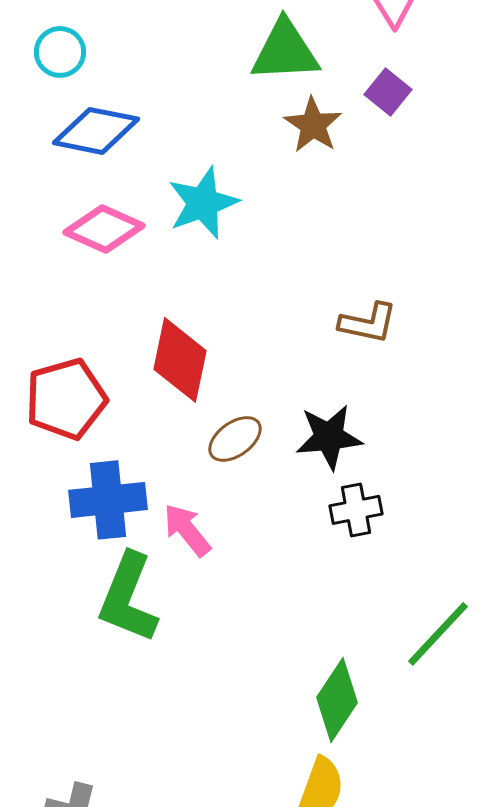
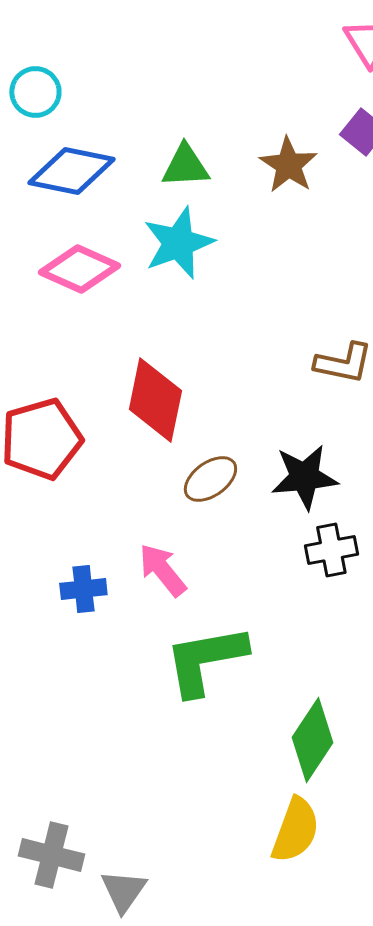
green triangle: (285, 51) -> (185, 166), moved, size x0.7
blue cross: (108, 500) -> (83, 589), moved, size x0.6
green L-shape: (128, 598) -> (205, 660), moved, turned 58

